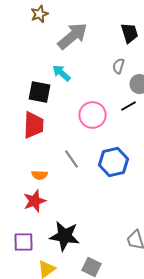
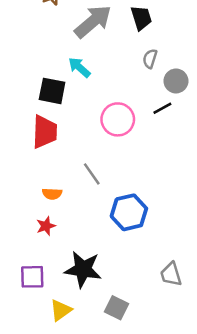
black trapezoid: (130, 33) -> (141, 18), moved
blue hexagon: (114, 162) -> (129, 212), moved
red star: (35, 201) -> (46, 226), size x0.7

